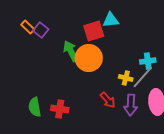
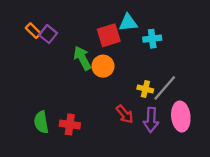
orange circle: (89, 58) -> (103, 66), size x0.7
cyan cross: (148, 61) -> (152, 39), moved

